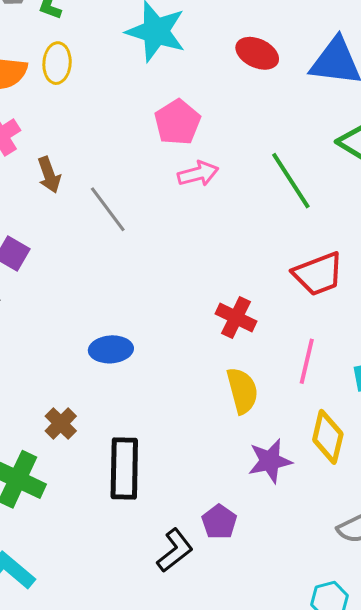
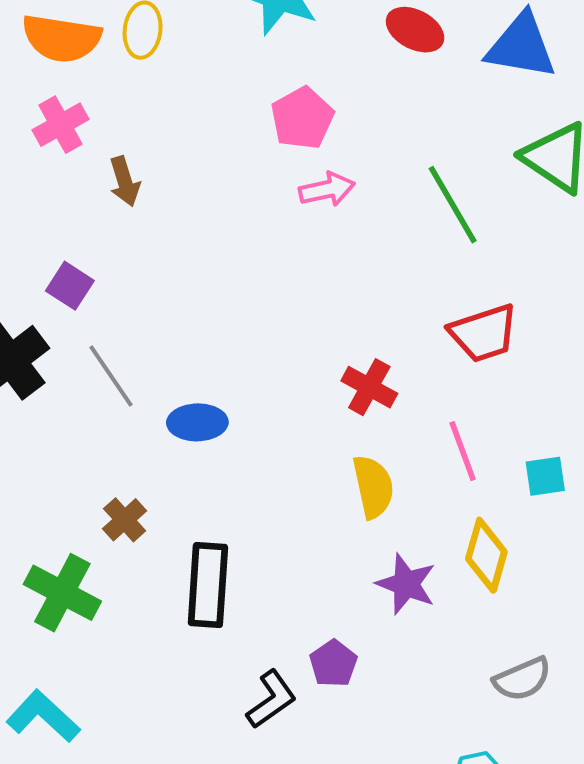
gray line: (108, 209) -> (111, 376), moved
pink line: (307, 361) -> (463, 451), turned -36
purple star: (270, 461) -> (406, 584), turned 30

